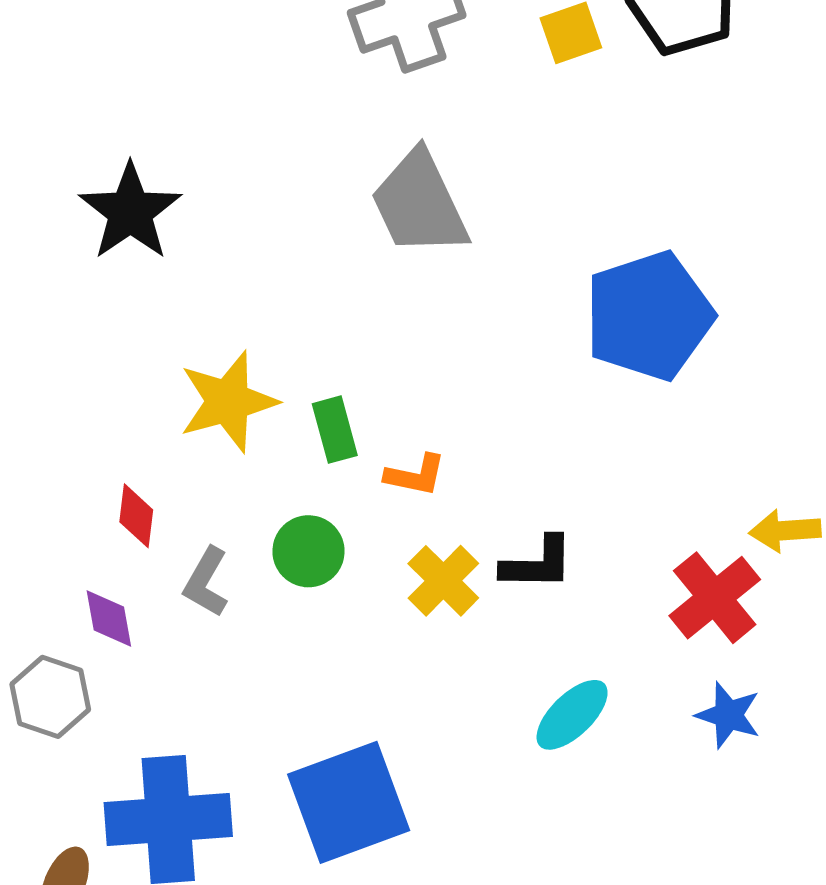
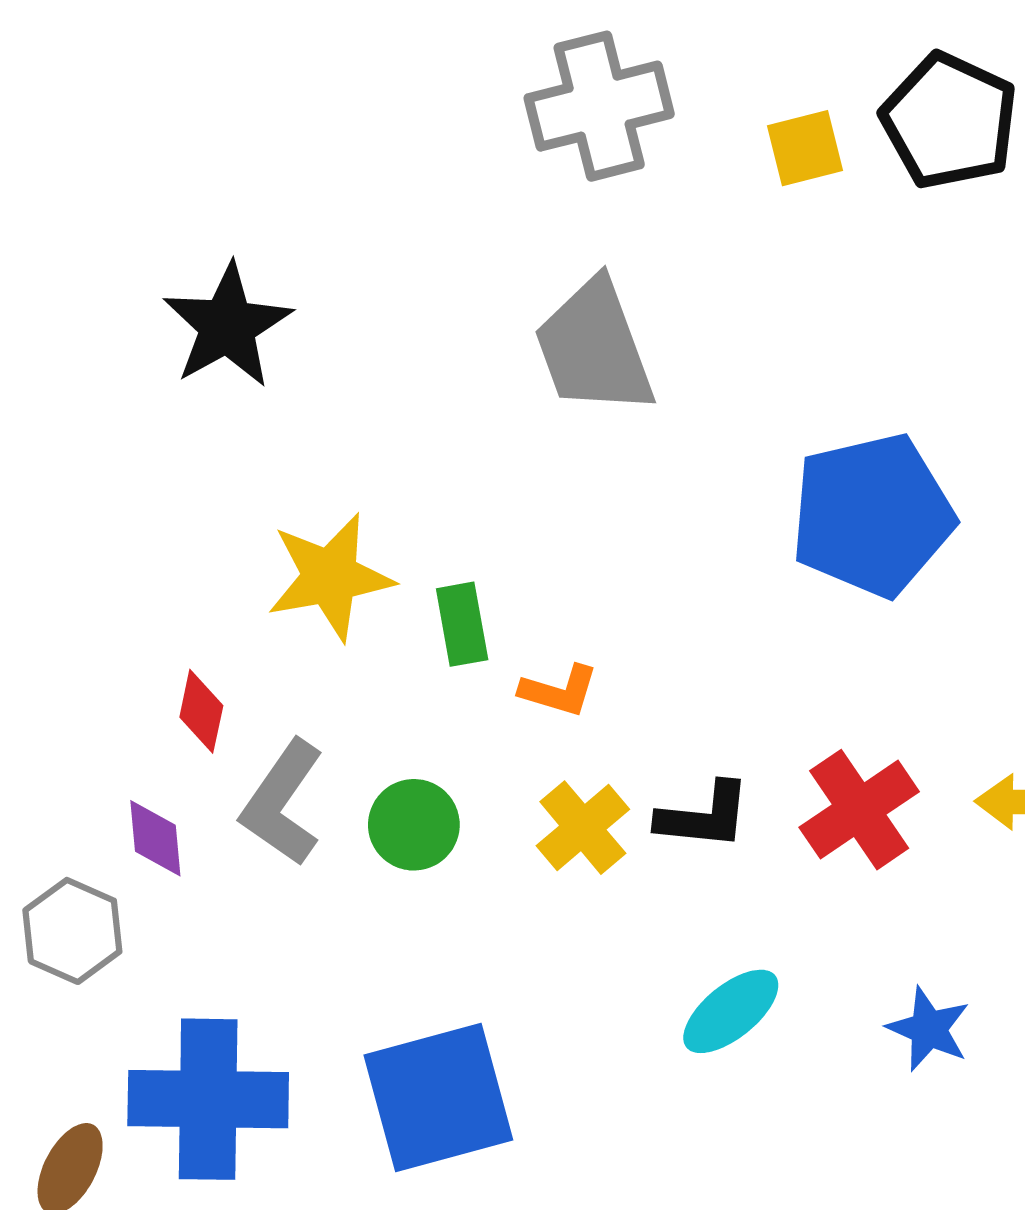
green circle: (308, 551) -> (414, 825), moved
gray L-shape: (206, 582) -> (282, 803), size x1.4
red cross: (715, 598) -> (859, 810), moved

